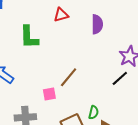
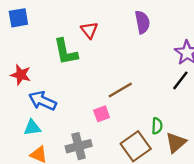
red triangle: (61, 15) -> (89, 30), moved, turned -42
brown line: (69, 77) -> (120, 90), turned 30

